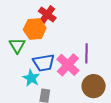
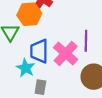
blue trapezoid: (44, 63) -> (39, 51), turned 100

